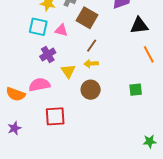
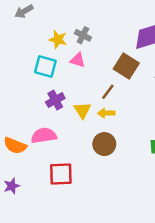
brown square: (87, 18) -> (126, 66), moved
pink triangle: (61, 30) -> (78, 60), moved
yellow triangle: (68, 71) -> (82, 110), moved

